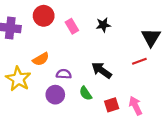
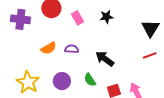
red line: (139, 61) -> (150, 55), moved
purple semicircle: (64, 74) -> (72, 49), moved
yellow star: (18, 79) -> (28, 82), moved

